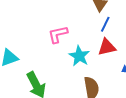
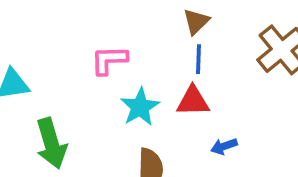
blue line: (105, 24) -> (199, 59), turned -35

